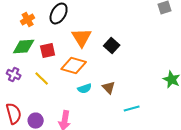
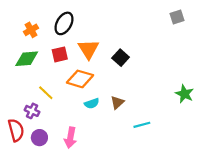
red square: (48, 51) -> (60, 54), moved
purple cross: (14, 75) -> (32, 111), moved
brown triangle: (109, 88) -> (117, 102), turned 32

